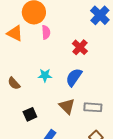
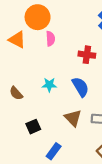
red cross: (80, 47) -> (87, 55), turned -35
blue semicircle: (74, 77) -> (80, 87), turned 114

